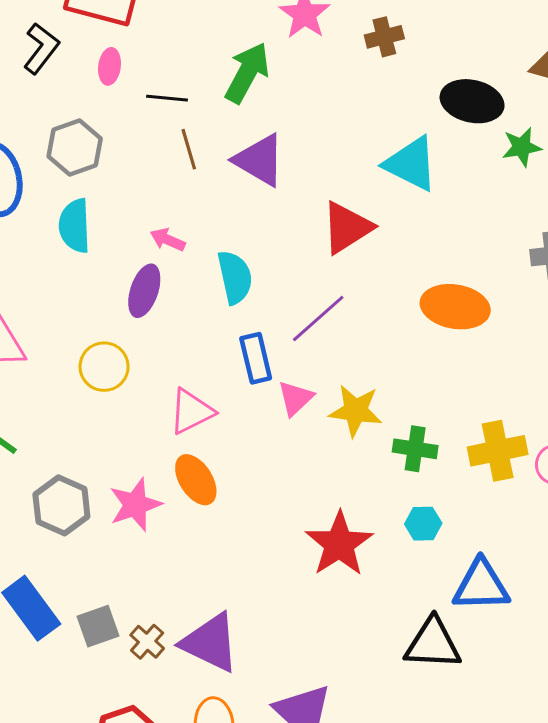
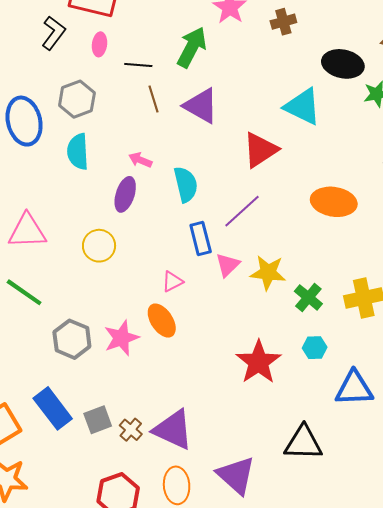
pink triangle: (191, 411) -> (172, 282), moved, size x0.7
green cross: (415, 449) -> (308, 297), turned 32
black triangle: (433, 644) -> (303, 443), moved

